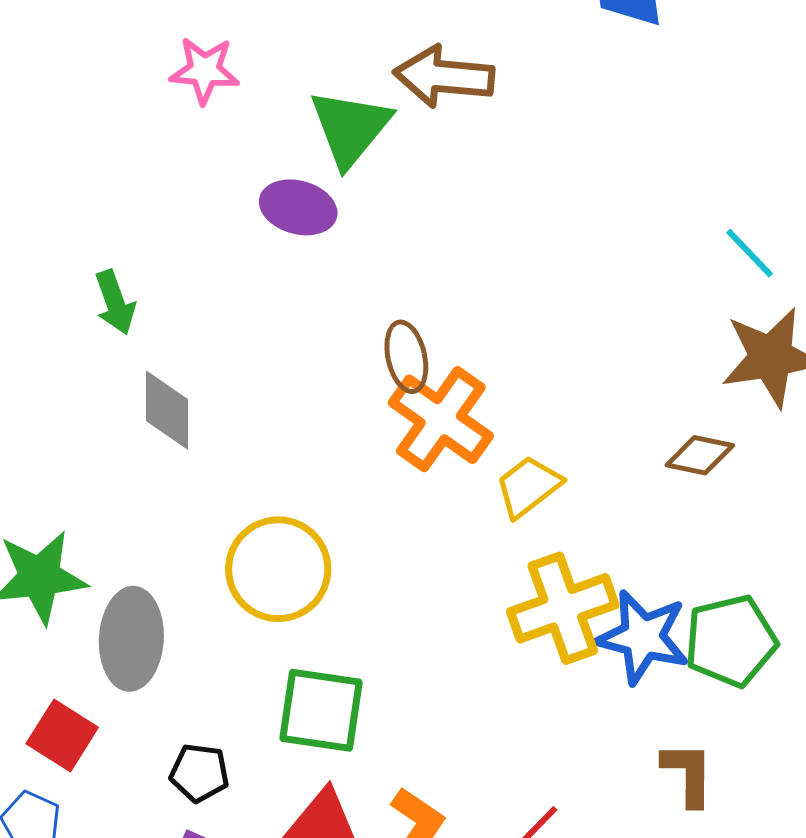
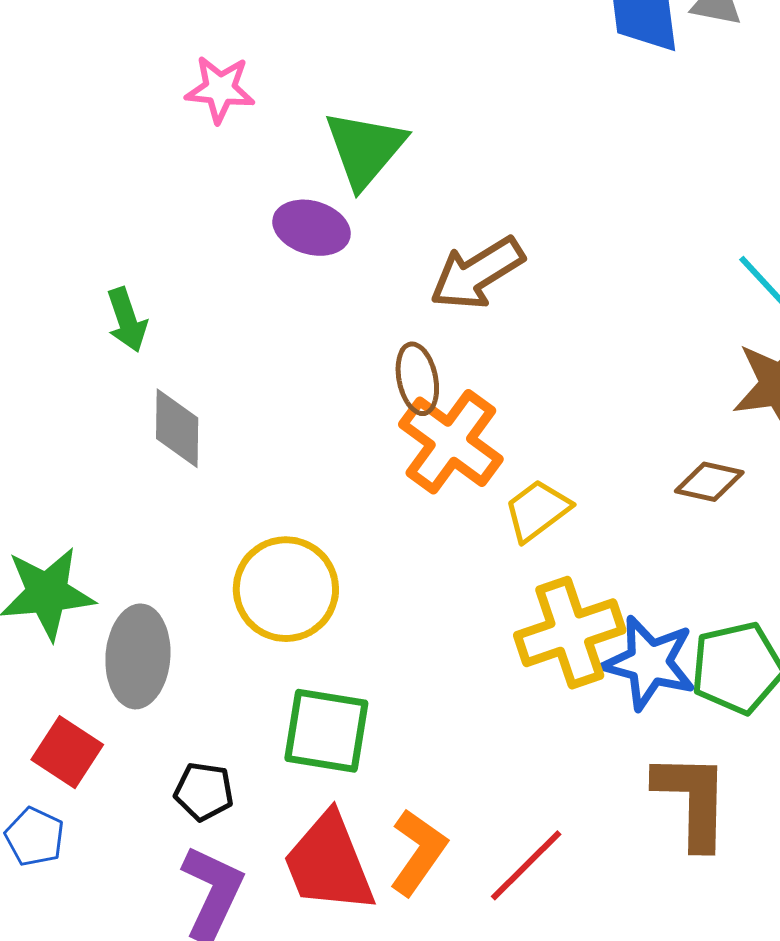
brown arrow: (444, 77) -> (477, 273), moved, turned -38
brown L-shape: (688, 774) -> (692, 800), size x1.5

